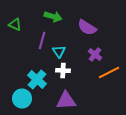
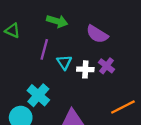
white cross: (63, 70) -> (85, 69), moved
orange line: (109, 72) -> (123, 107), moved

